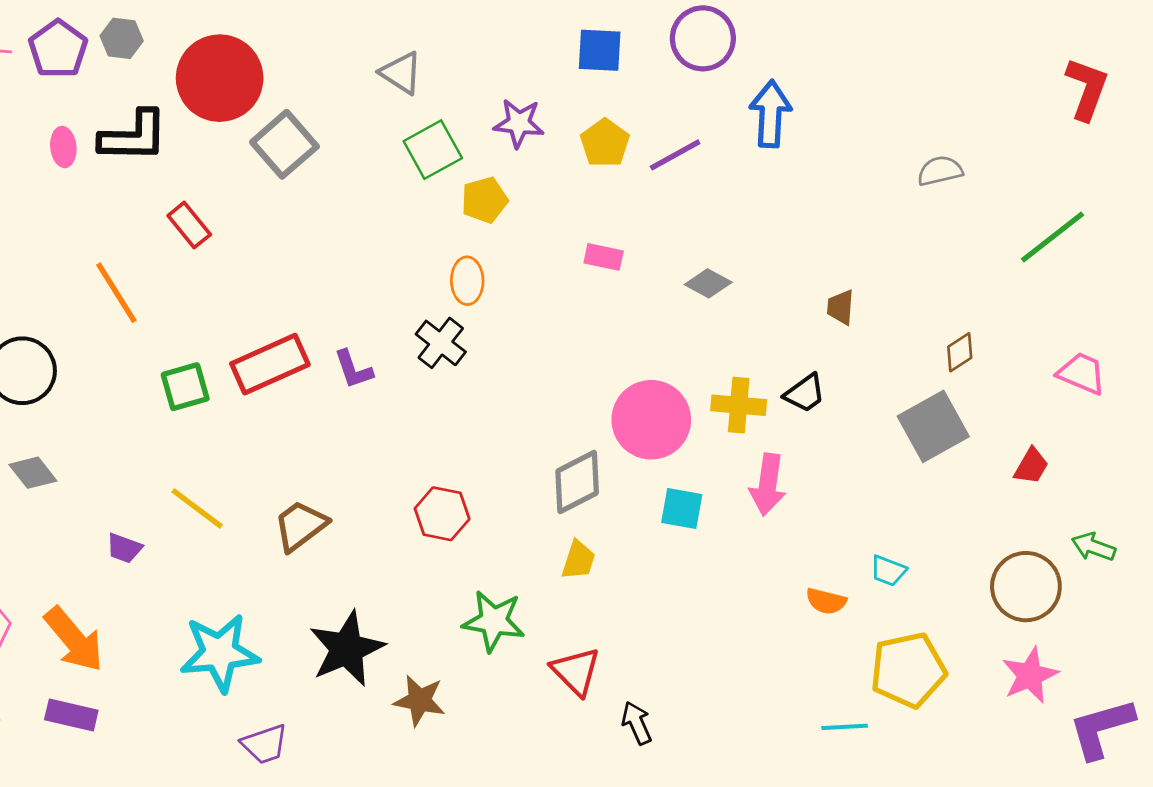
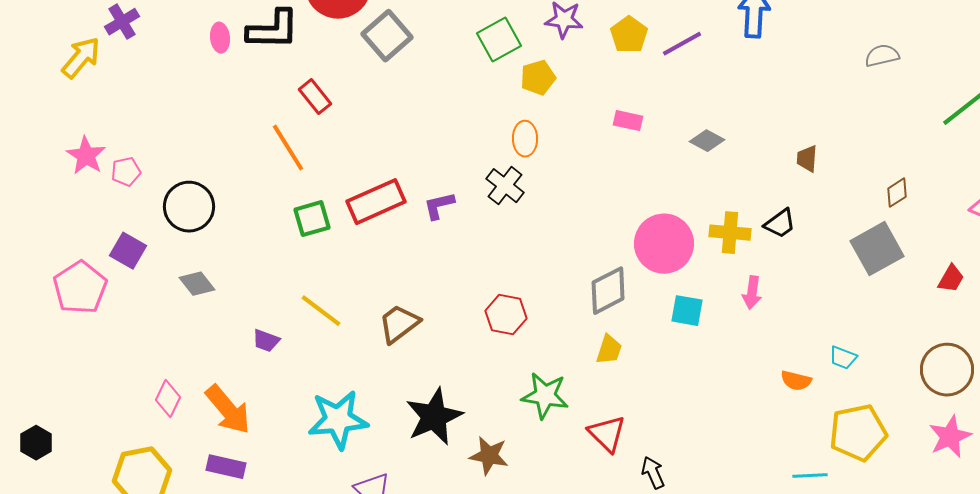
orange line: (116, 293) -> (288, 148), moved
purple L-shape: (353, 369) -> (439, 206), turned 96
pink arrow: (768, 485) -> (752, 293), size x0.7

